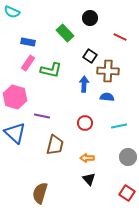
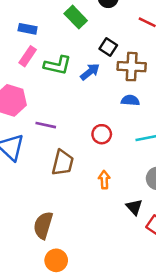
blue arrow: (84, 84) -> (90, 72), moved, turned 49
orange arrow: (87, 158) -> (104, 180), turned 88
black triangle: (89, 179) -> (134, 207), moved

